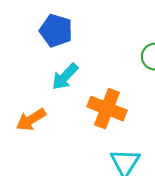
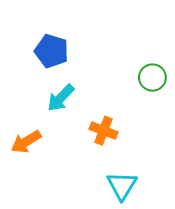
orange cross: (107, 109) -> (104, 131), size x0.7

